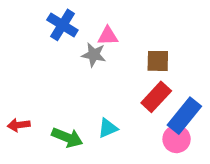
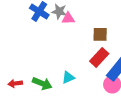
gray star: (94, 55) -> (59, 11), moved
red arrow: (19, 125) -> (15, 83), moved

